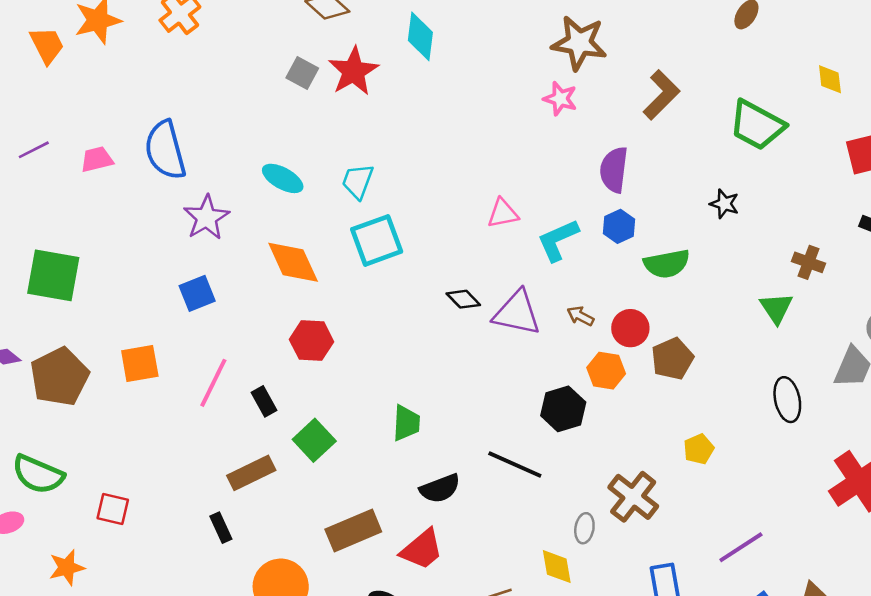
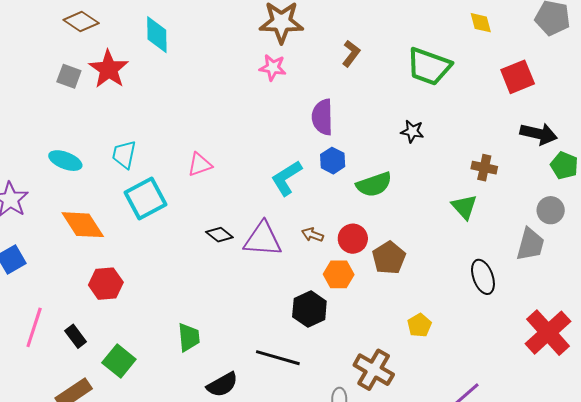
brown L-shape: (661, 95) -> (351, 53), size x0.7
pink triangle: (503, 213) -> (200, 165), moved

